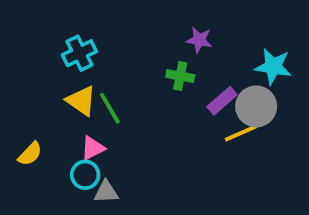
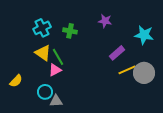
green cross: (180, 76) -> (70, 31), moved
gray circle: (256, 106) -> (144, 73), moved
pink triangle: (93, 148) -> (55, 70), moved

